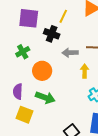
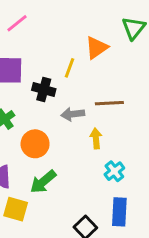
yellow line: (63, 16) -> (69, 68), moved
green arrow: (45, 98) -> (43, 182), turned 126

